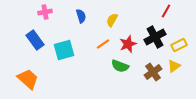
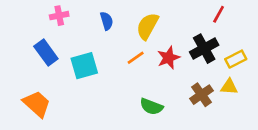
yellow semicircle: (112, 20) -> (147, 26), size x1.5
green semicircle: (120, 66) -> (151, 107), moved
yellow triangle: (174, 66) -> (229, 87), turned 40

